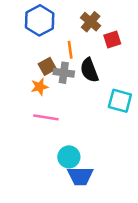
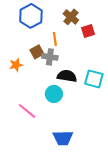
black semicircle: (89, 70) -> (67, 76), moved, turned 120
orange star: (40, 87) -> (16, 65), moved
pink line: (46, 117) -> (27, 111), moved, turned 30
cyan circle: (69, 157) -> (54, 94), moved

